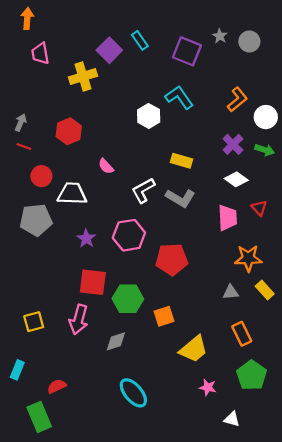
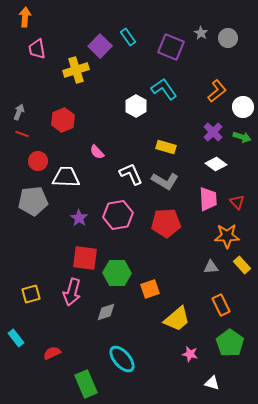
white L-shape: (143, 190) -> (131, 174), turned 95
red triangle: (259, 208) -> (237, 202), moved
red pentagon: (172, 259) -> (166, 223), moved
cyan rectangle: (17, 370) -> (16, 338), turned -60
green rectangle: (39, 417) -> (86, 384), moved

